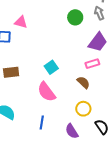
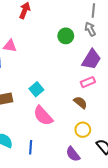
cyan square: (51, 67) -> (36, 89), moved
blue line: (42, 123) -> (31, 147), moved

